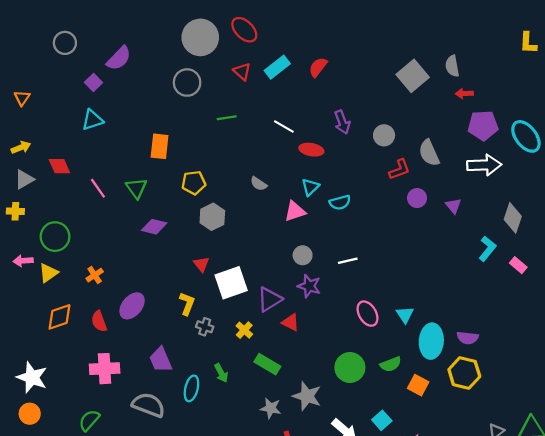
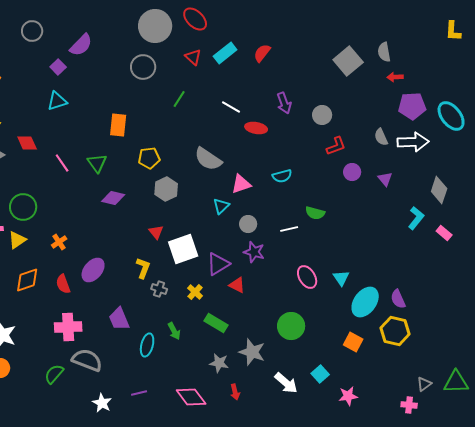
green line: (227, 118) -> (179, 99), turned -48
gray semicircle: (429, 153) -> (381, 137), moved, size x0.7
gray semicircle: (259, 184) -> (208, 159), size x1.8
cyan triangle: (310, 187) -> (221, 206), moved
purple semicircle: (468, 338) -> (398, 299), turned 60
cyan ellipse: (431, 341) -> (365, 302), turned 32
green semicircle: (391, 364) -> (315, 213), moved, turned 36
gray semicircle: (149, 405) -> (87, 360), moved

